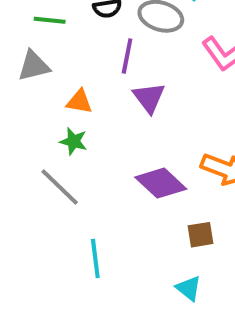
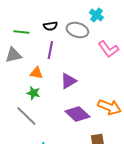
purple line: (127, 56) -> (50, 50), moved
purple triangle: (149, 98) -> (68, 81), moved, turned 36

